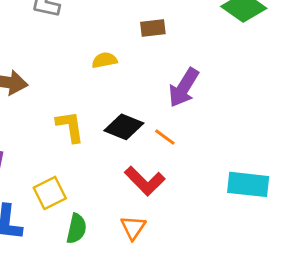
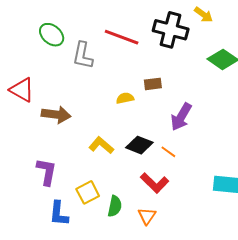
brown rectangle: (153, 28) -> (153, 84), moved
yellow L-shape: (70, 127) -> (101, 145), turned -40
green semicircle: (76, 229) -> (115, 206), moved

